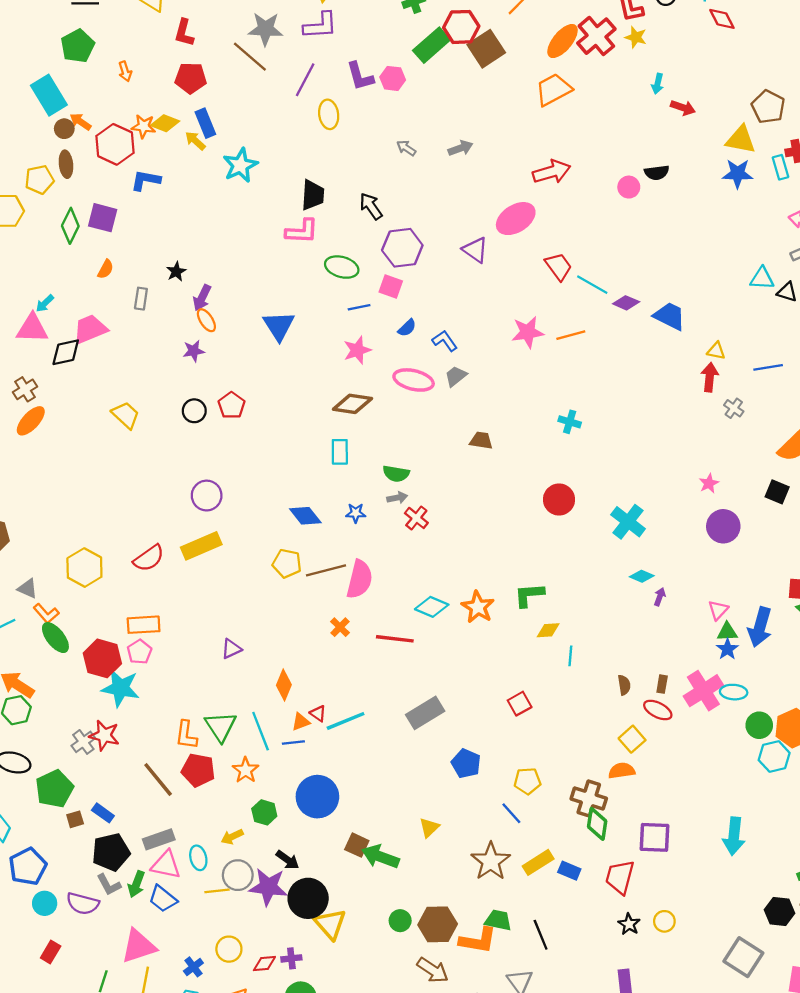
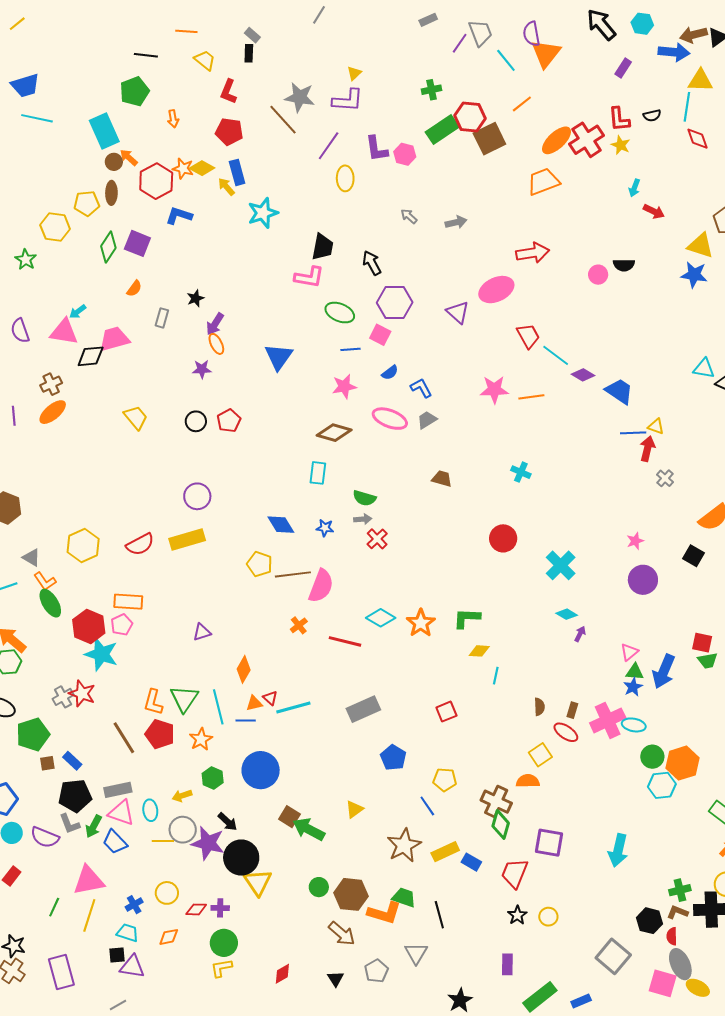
blue line: (768, 367) -> (633, 433), moved

